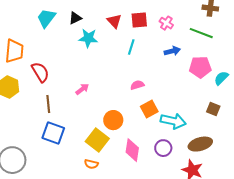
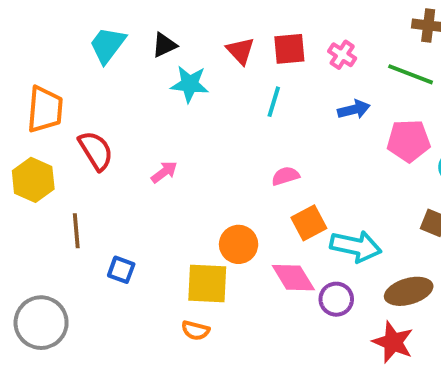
pink arrow: (82, 89) -> (164, 172), moved
brown line: (48, 104) -> (76, 231), moved
blue square: (53, 133) -> (121, 270), size x0.6
yellow square: (97, 140) -> (207, 283), turned -35
pink diamond: (132, 150) -> (293, 278), moved, turned -40

